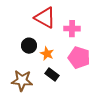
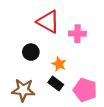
orange star: (47, 54) -> (59, 64), moved
pink pentagon: (79, 58) -> (85, 90), moved

